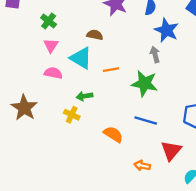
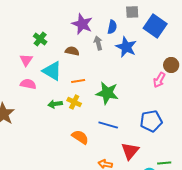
green cross: (49, 21) -> (40, 39), moved
brown semicircle: (95, 35) -> (72, 51), moved
gray arrow: (155, 55) -> (98, 43), moved
yellow cross: (72, 115) -> (74, 102), moved

